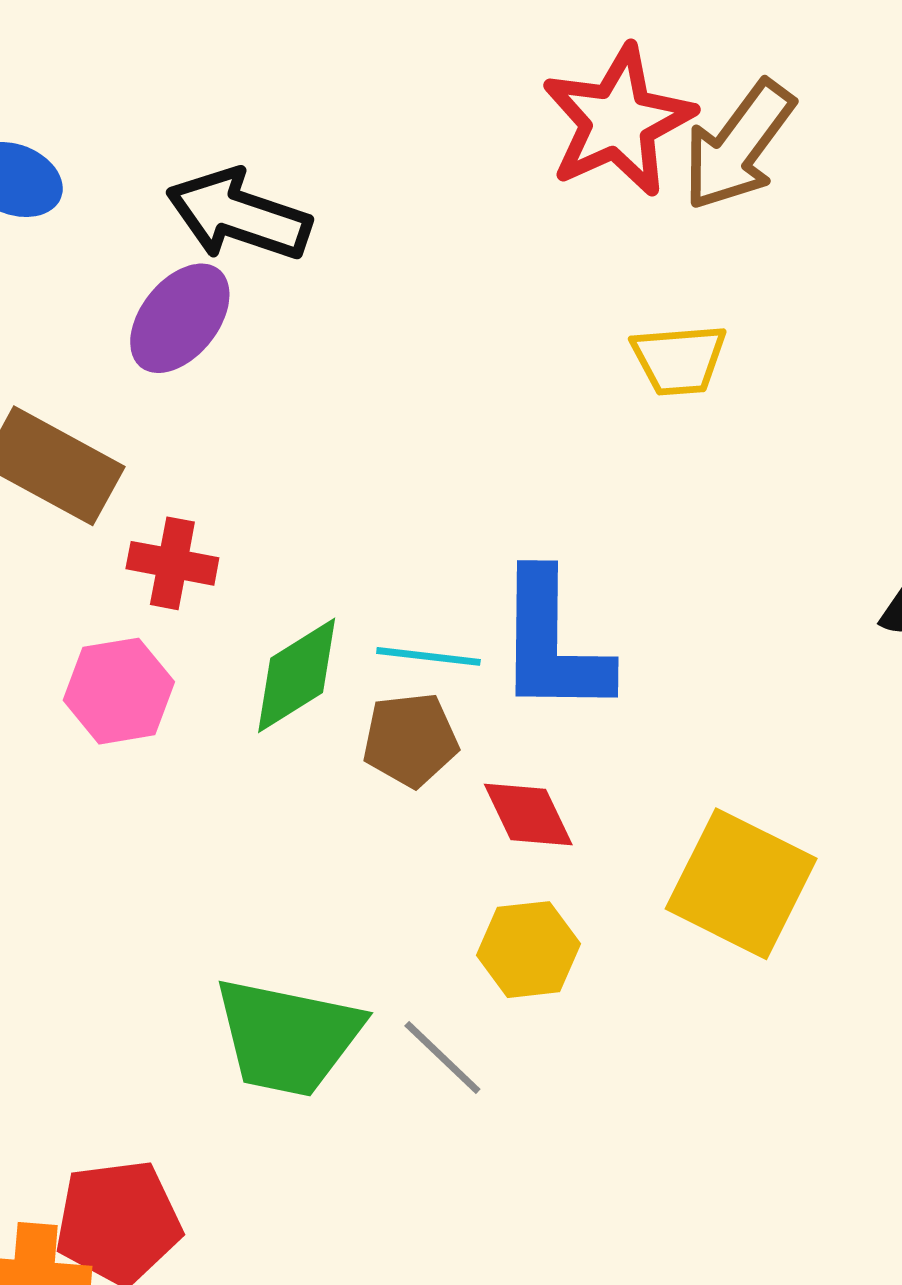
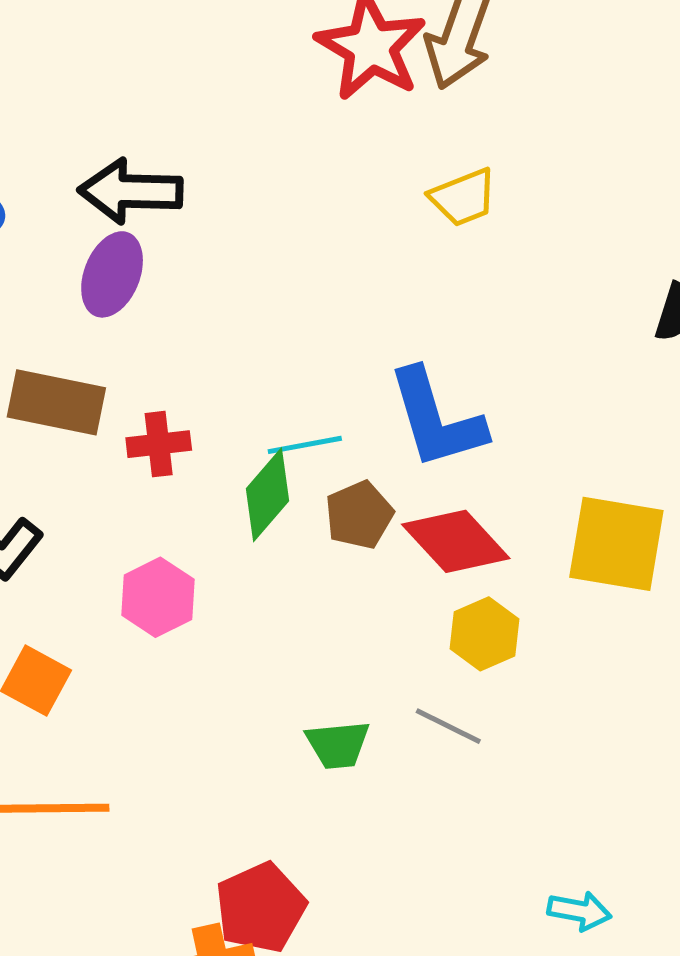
cyan line: (428, 656) -> (305, 445), moved
pink hexagon: (119, 691) -> (158, 597), moved
red diamond: (528, 815) -> (456, 541), size x1.5
green trapezoid: (288, 1037) -> (338, 745), size x0.6

